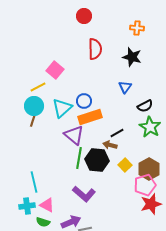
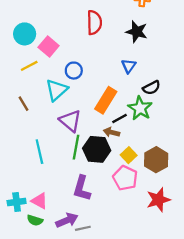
blue circle: (84, 101) -> (74, 71), moved
cyan circle: (34, 106) -> (25, 34), moved
orange rectangle: (90, 117) -> (106, 100), moved, turned -40
brown line: (33, 120) -> (23, 104), turned -48
green star: (150, 127) -> (140, 108), moved
cyan line: (34, 182) -> (39, 152), moved
pink pentagon: (145, 185) -> (125, 178), moved, turned -30
purple L-shape: (84, 194) -> (82, 188), turned 65

